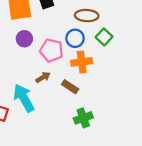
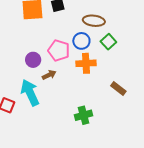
purple circle: (24, 39) -> (33, 60), moved
brown rectangle: (70, 87) -> (118, 88), moved

